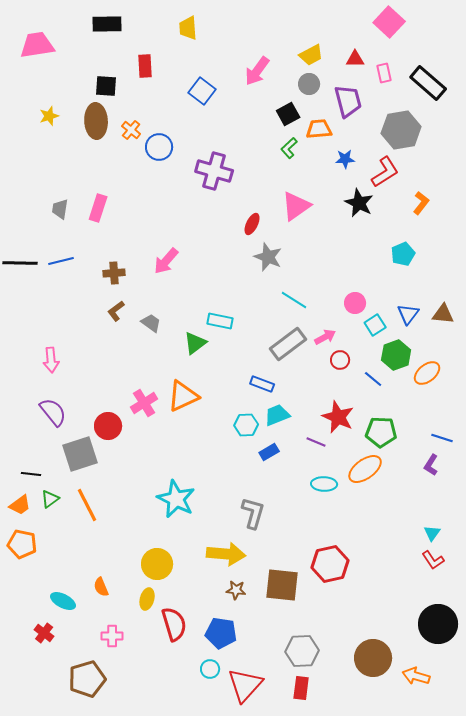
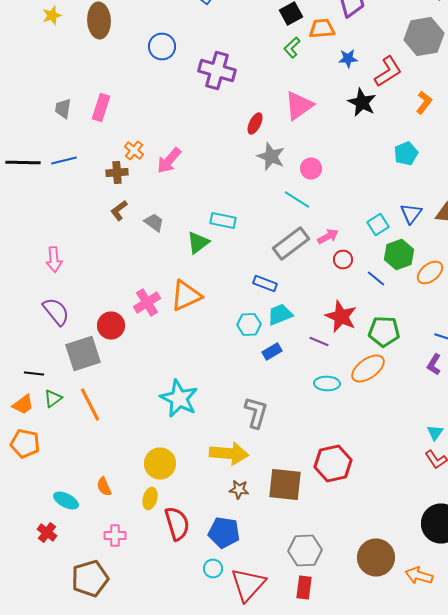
orange cross: (131, 130) -> (134, 150), moved
gray hexagon: (401, 130) -> (424, 36), moved
pink circle: (355, 303) -> (311, 168), moved

